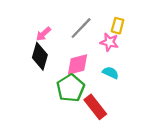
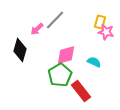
gray line: (81, 28) -> (55, 20), moved
pink star: (109, 42) -> (106, 32), moved
black diamond: (40, 56) -> (20, 50), moved

